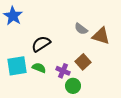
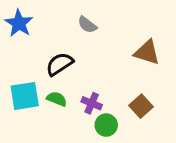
gray semicircle: (81, 29) -> (87, 25), moved
brown square: (83, 62) -> (141, 106), moved

